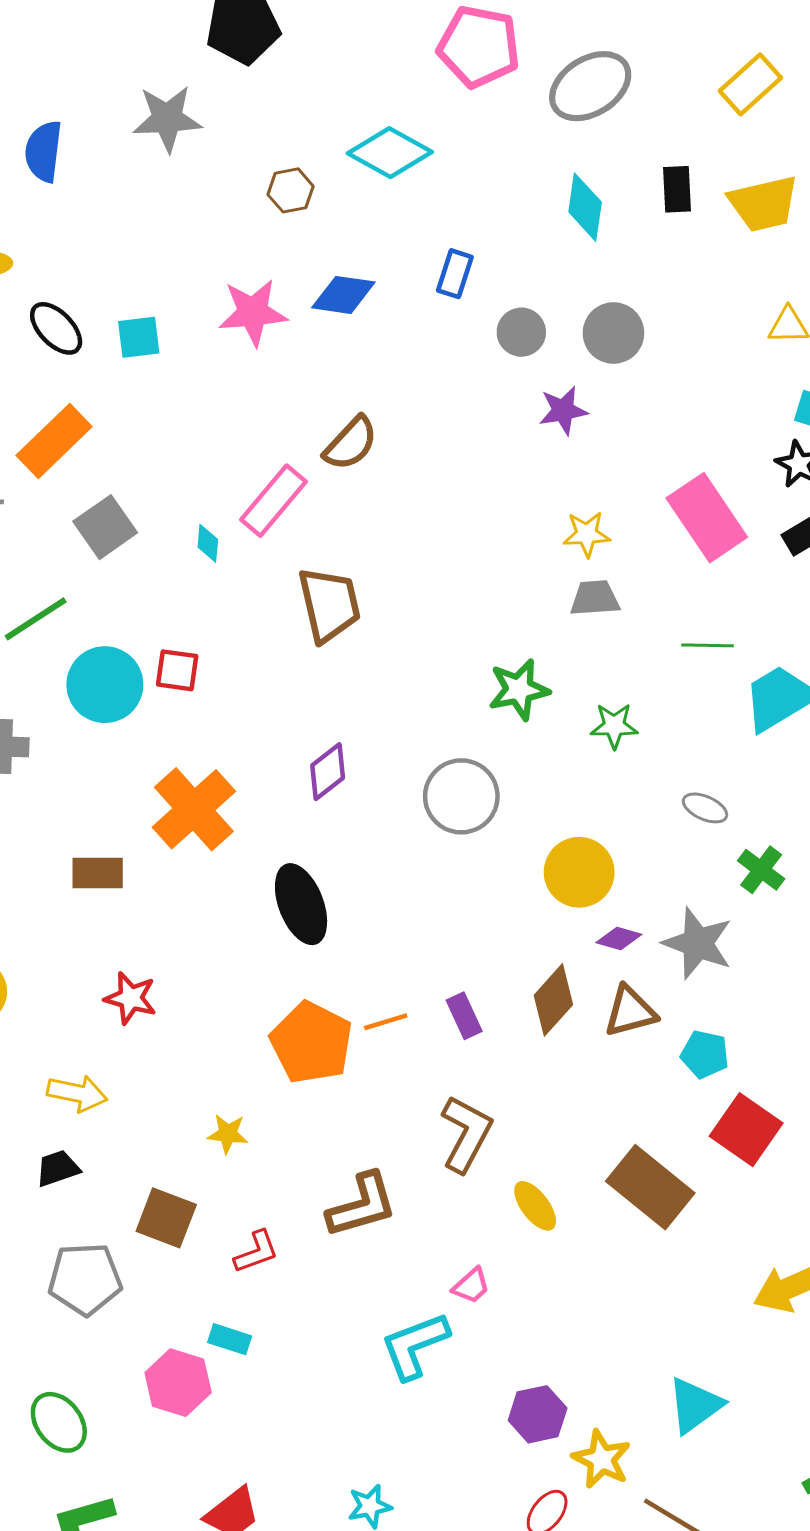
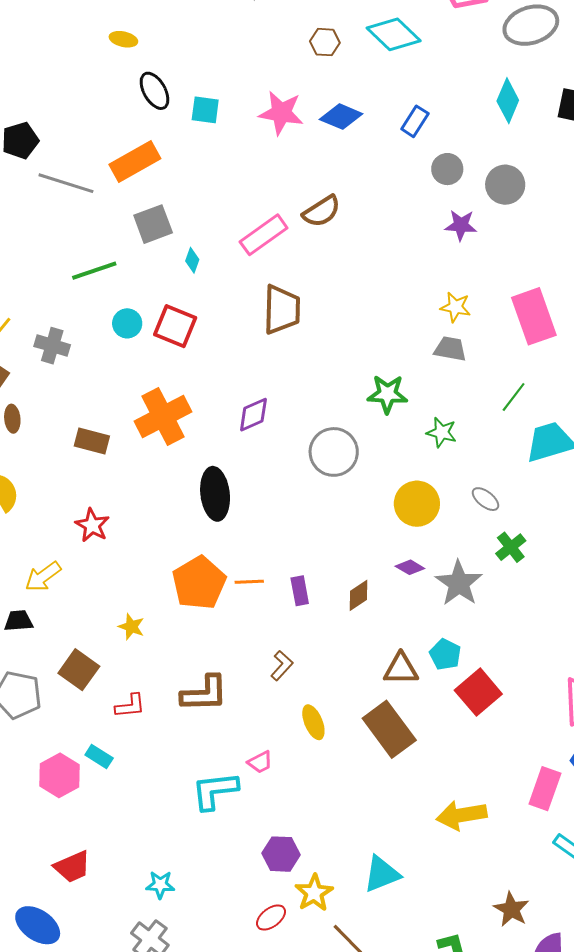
cyan diamond: (208, 543) -> (192, 260), moved
green line: (708, 645) -> (514, 397), turned -68
red square: (177, 670) -> (175, 326), size x1.4
cyan circle: (105, 685) -> (127, 323), size x0.6
yellow circle: (579, 872) -> (417, 504), moved
brown diamond: (553, 1000) -> (359, 595), size x0.7
brown triangle: (630, 1011) -> (401, 669), moved
yellow arrow: (77, 1093) -> (43, 577), turned 117
red square: (746, 1130) -> (478, 692), moved
brown L-shape: (466, 1134) -> (282, 666), size x0.6

